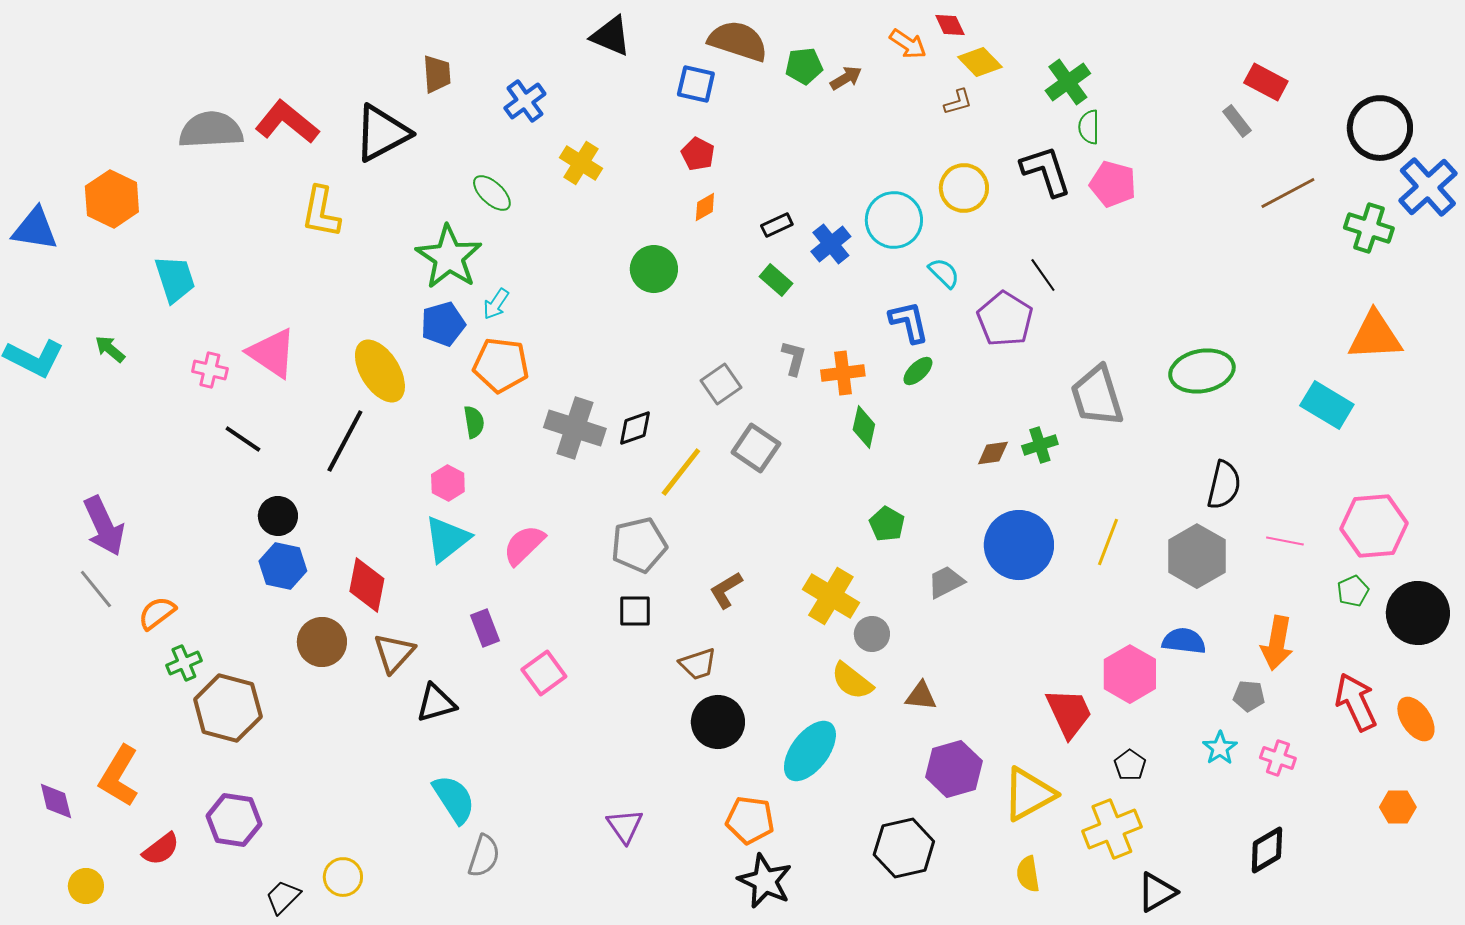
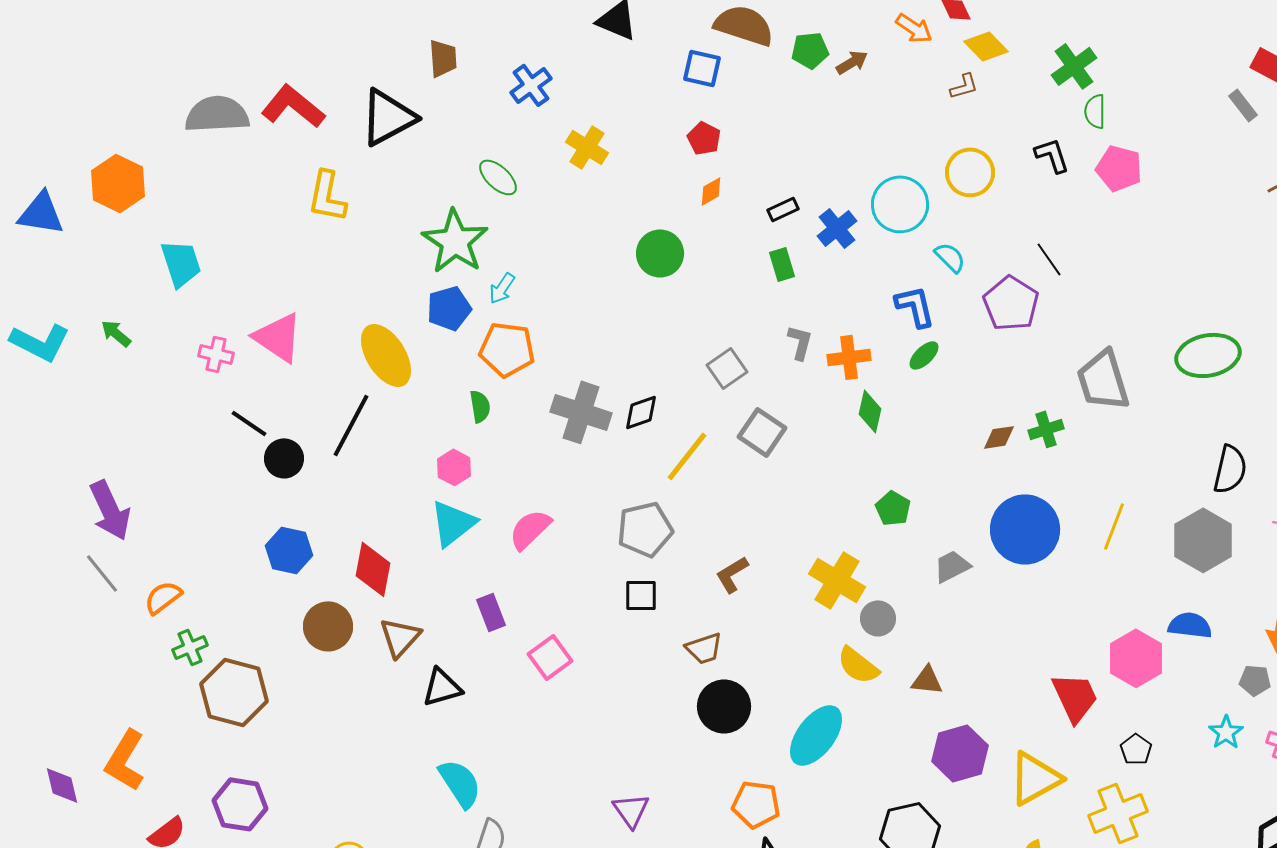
black L-shape: (1046, 171) -> (1052, 155), size x0.7
green rectangle: (776, 280) -> (782, 264), turned 32
black circle: (278, 516) -> (284, 458), moved

